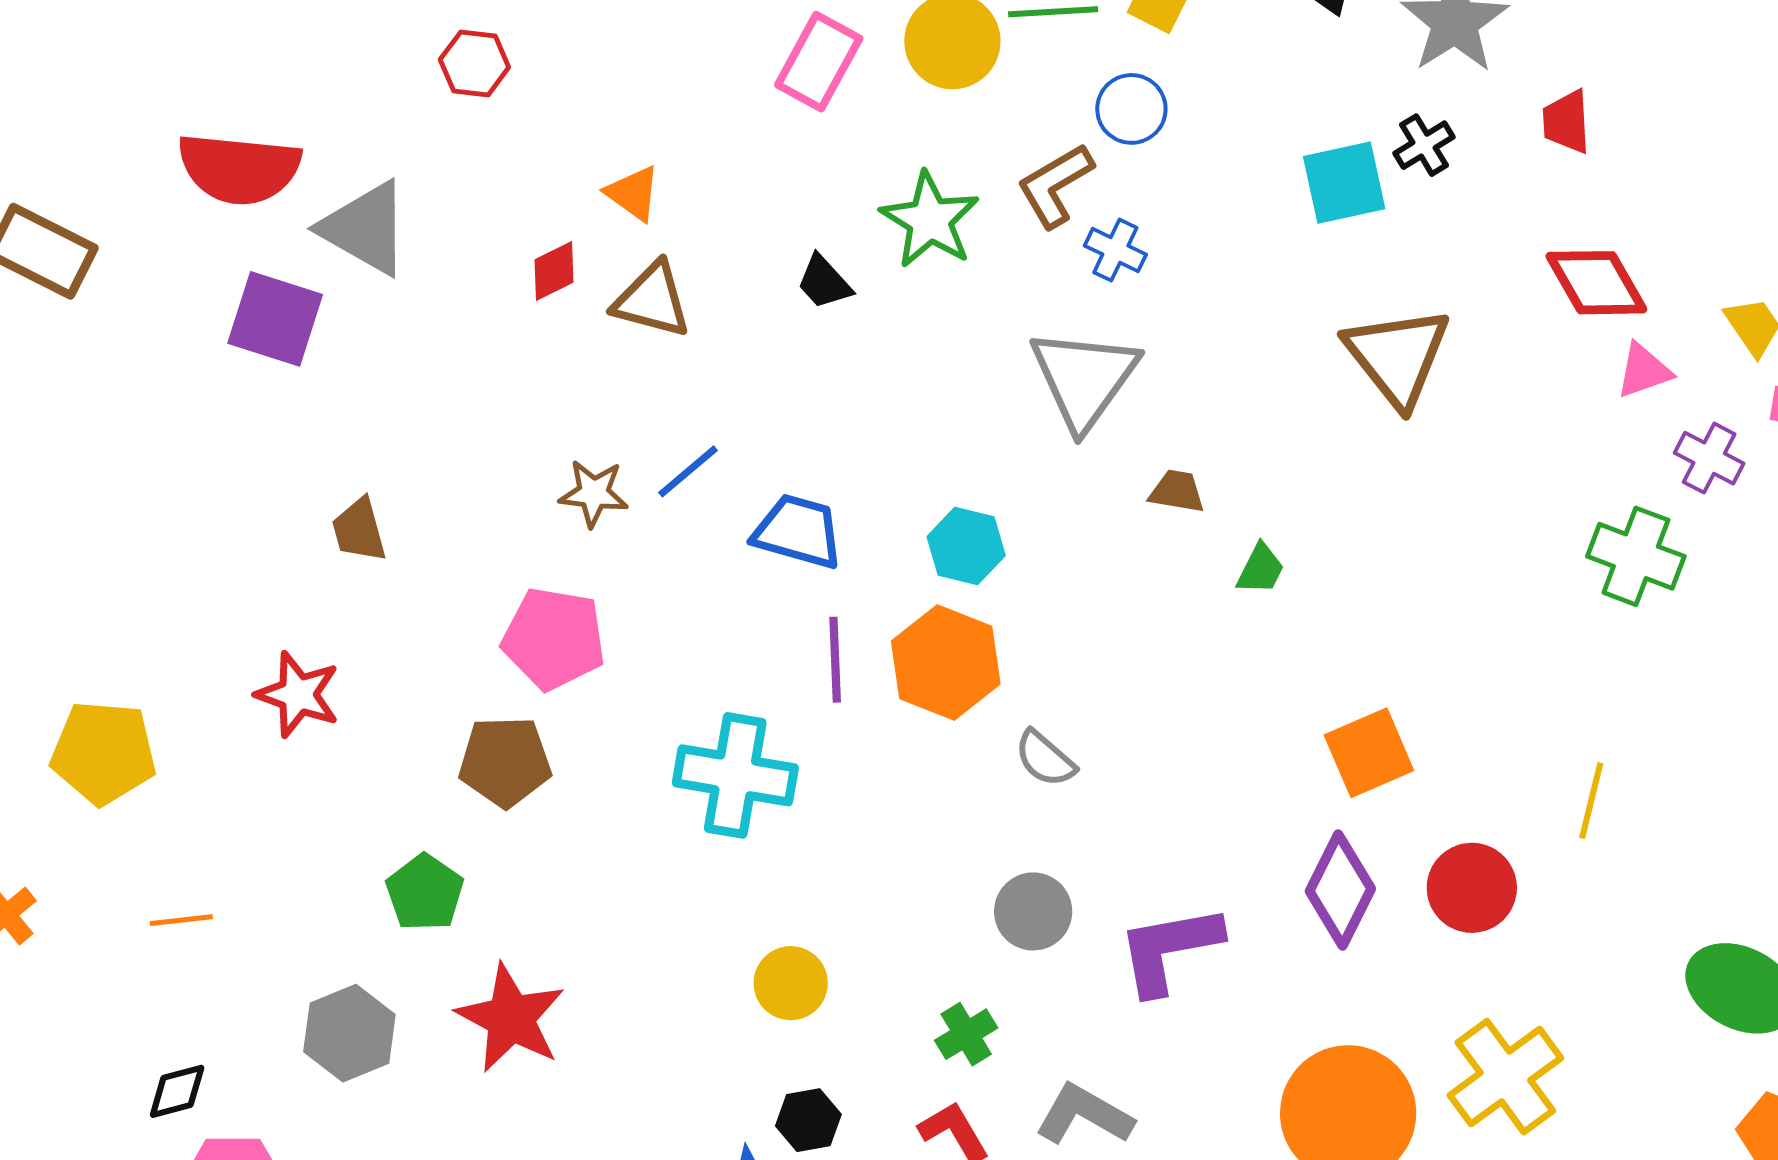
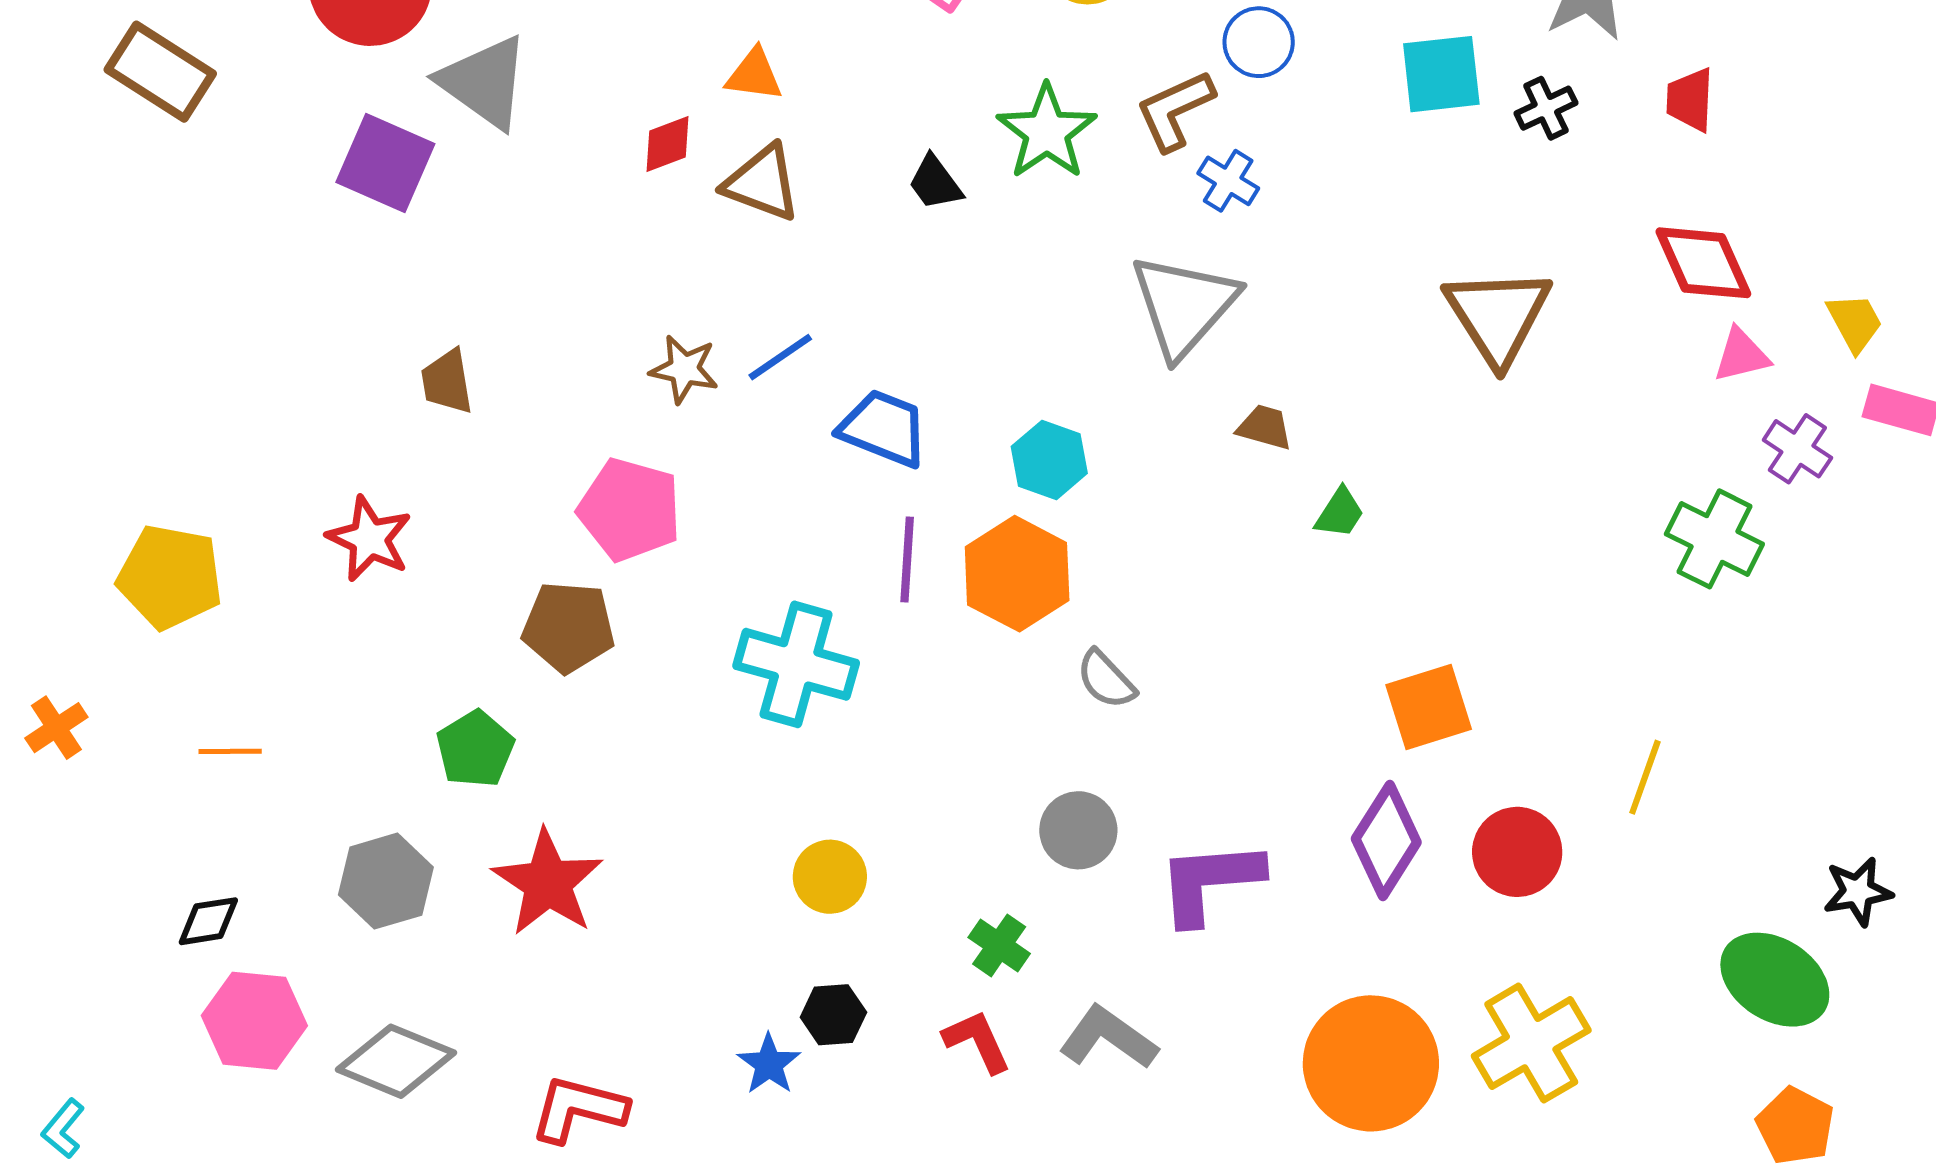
cyan square: (1344, 183) -> (1441, 74), moved
orange triangle: (633, 193) -> (754, 75), turned -34
green cross: (966, 1034) -> (999, 945), turned -30

